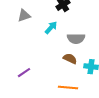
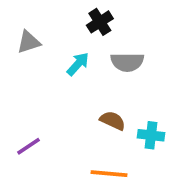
gray semicircle: (76, 39) -> (127, 62), moved

